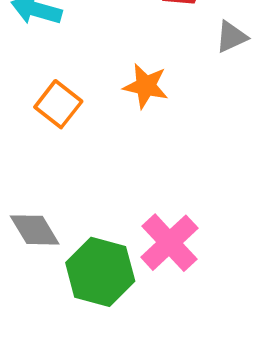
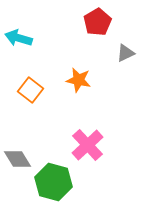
pink cross: (169, 243) -> (88, 145), moved

